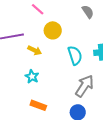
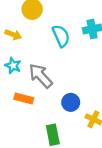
gray arrow: (84, 86) -> (41, 76), moved, turned -70

